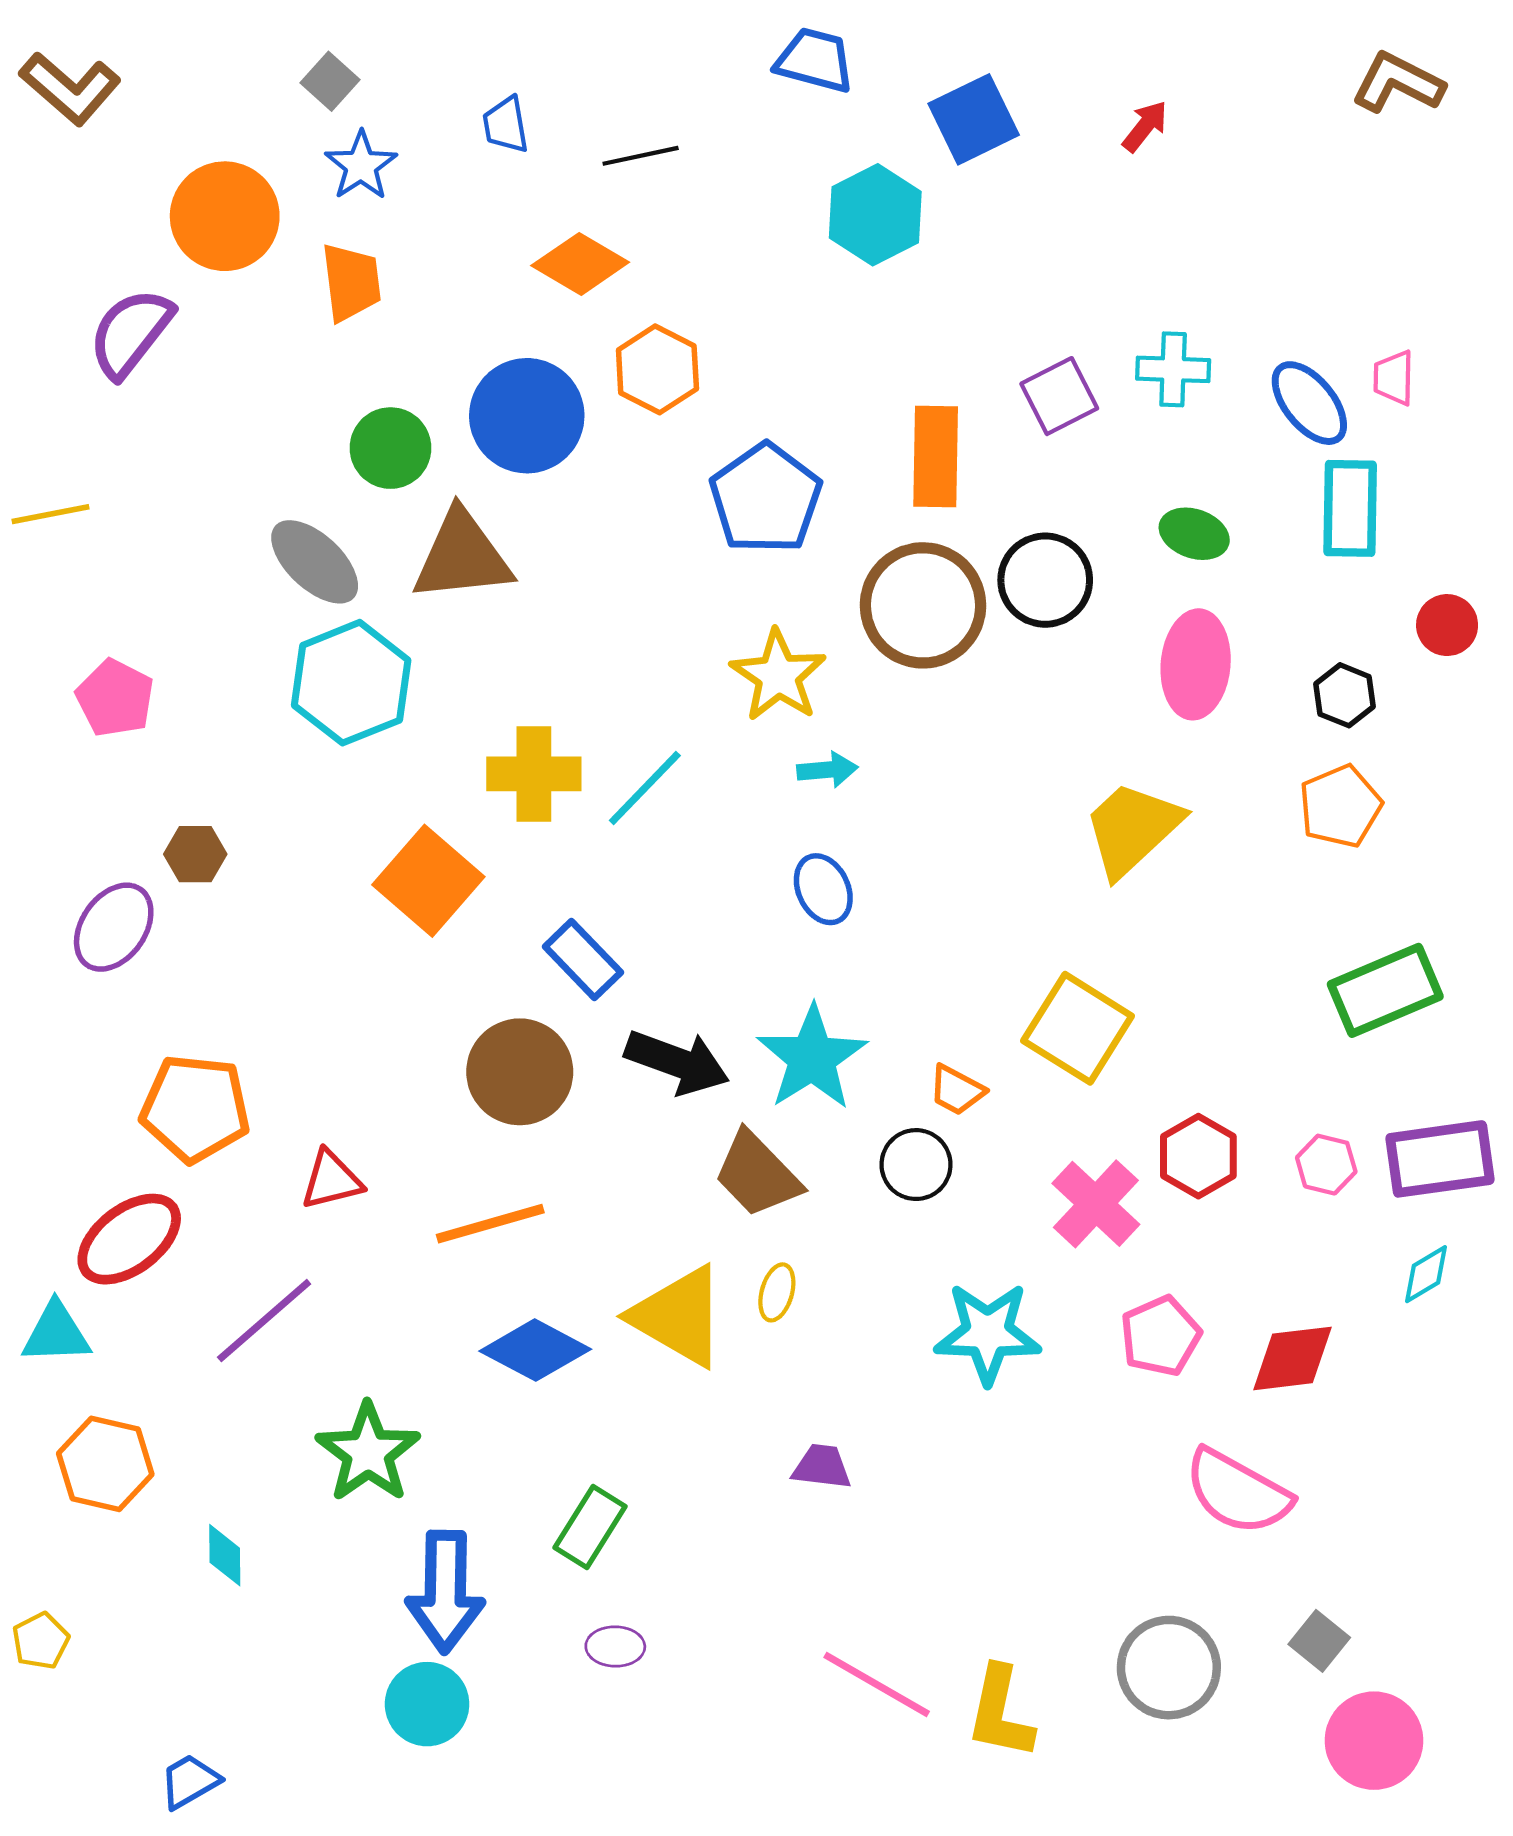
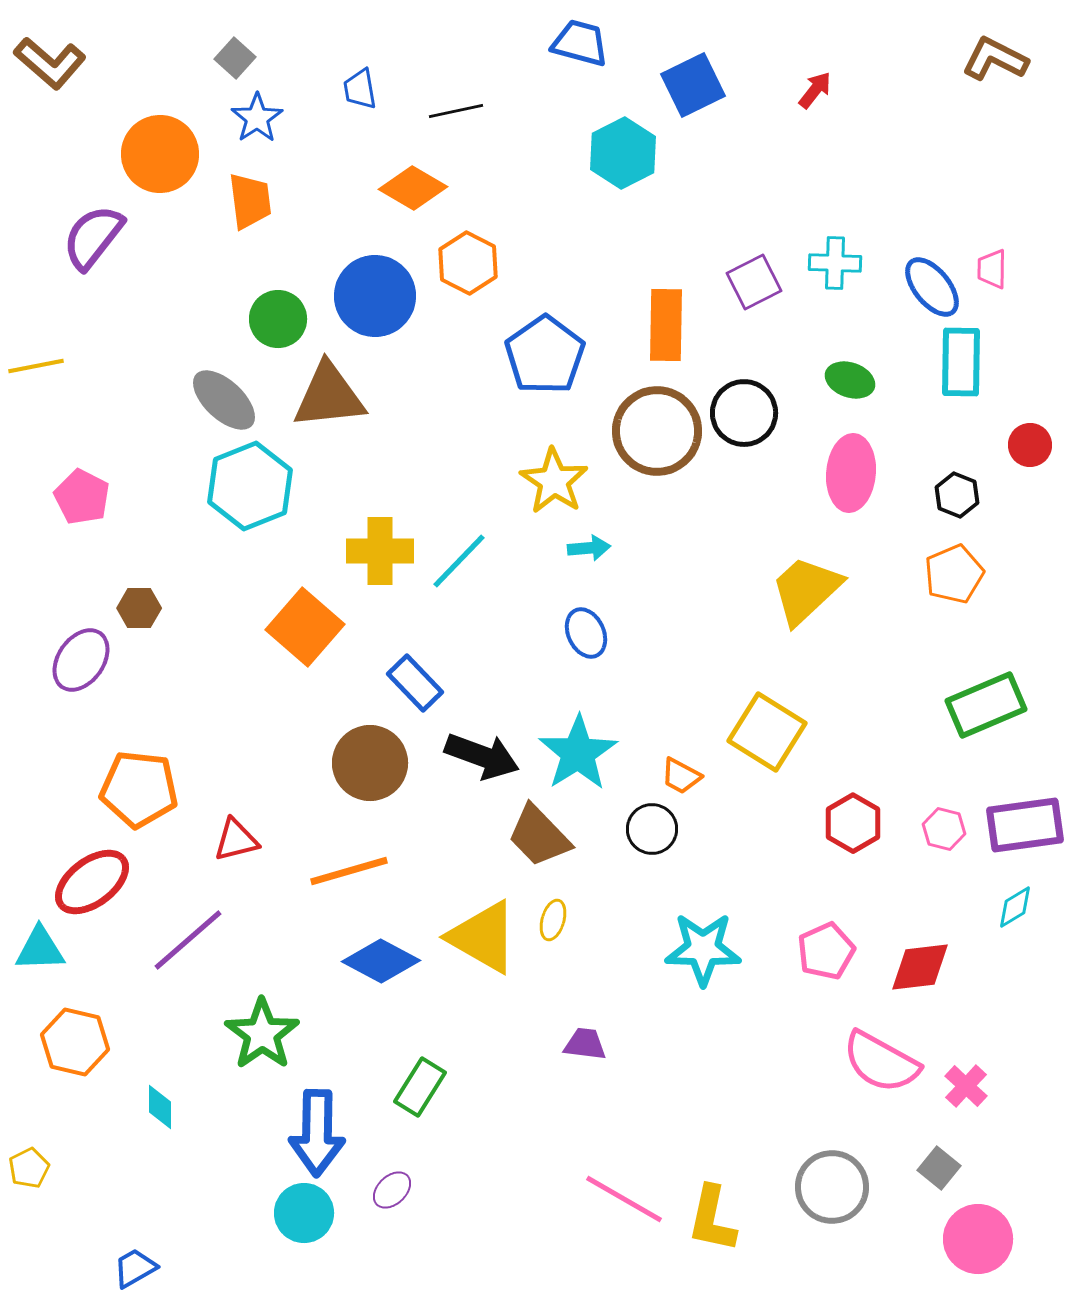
pink cross: (1096, 1204) -> (966, 1086), moved, size x0.7
purple ellipse: (615, 1646) -> (392, 1190), moved, turned -45

